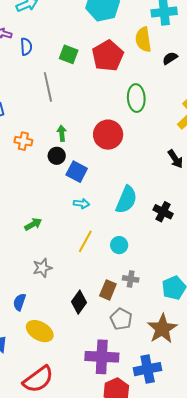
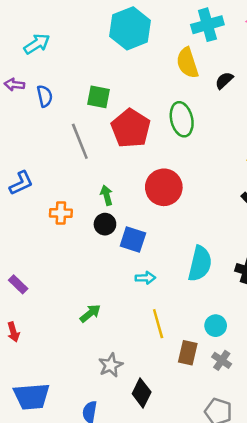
red pentagon: (108, 56) -> (131, 128), moved
green ellipse: (136, 98) -> (182, 119), moved
yellow line: (85, 241) -> (158, 324), turned -35
cyan circle: (119, 245) -> (216, 326), moved
gray cross: (131, 279) -> (222, 360), turned 35
brown rectangle: (108, 290) -> (188, 353), moved
black diamond: (79, 302) -> (142, 393), moved

